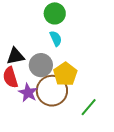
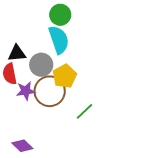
cyan semicircle: (56, 38) -> (59, 40), size x1.8
purple star: (28, 93) -> (26, 91), turned 30

